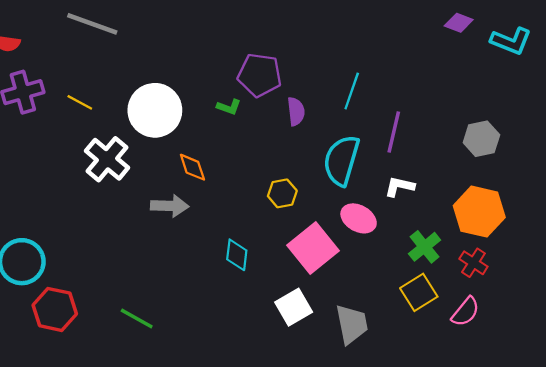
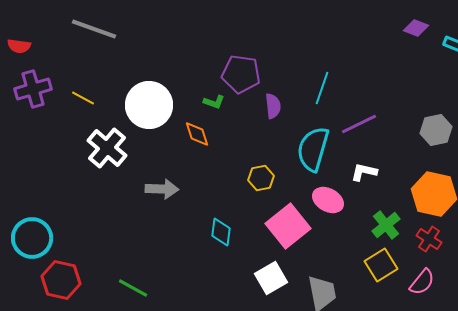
purple line: (394, 132) -> (359, 124), turned 51
orange diamond: (192, 167) -> (197, 134), moved

